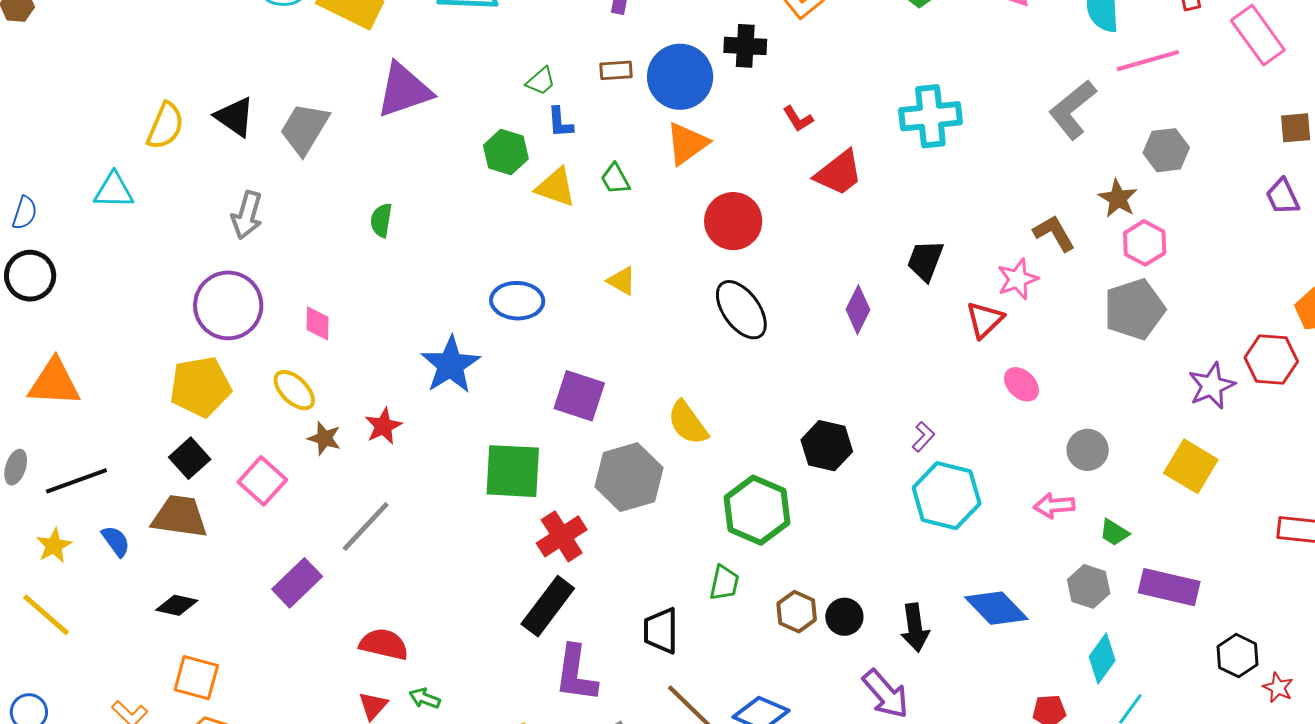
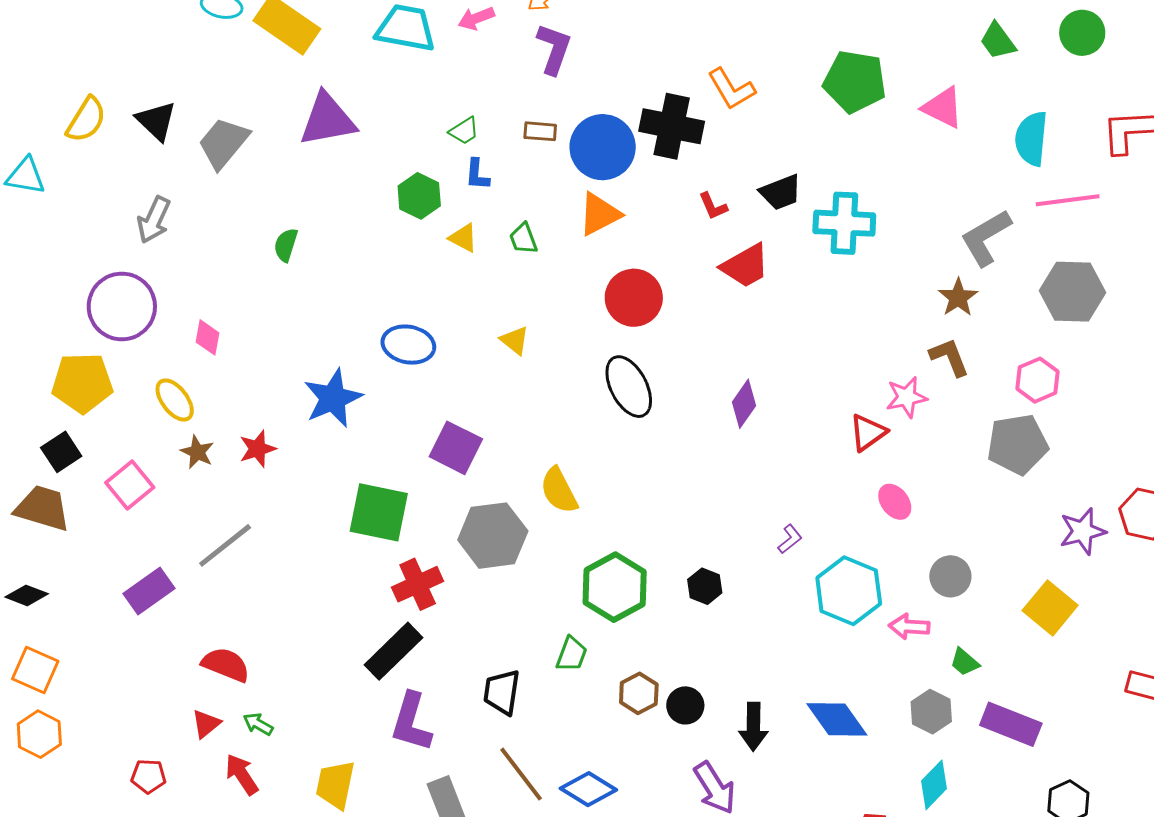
black cross: (745, 46) -> (672, 126), size x1.5
gray hexagon: (1166, 150) -> (1072, 292), size x1.4
yellow triangle: (556, 187) -> (463, 238), size x0.7
brown star: (1118, 198) -> (958, 297), moved
black trapezoid: (925, 261) -> (781, 192), moved, turned -141
black hexagon: (827, 446) -> (705, 586), moved, size x0.7
cyan hexagon: (947, 496) -> (849, 591), moved

